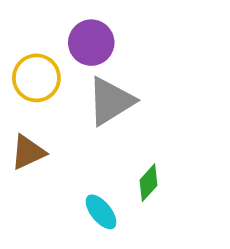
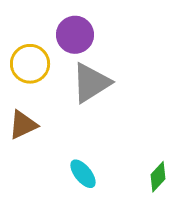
green diamond: (148, 183) -> (158, 177), moved

